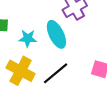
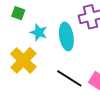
black line: (56, 73) -> (69, 78), moved, turned 56

